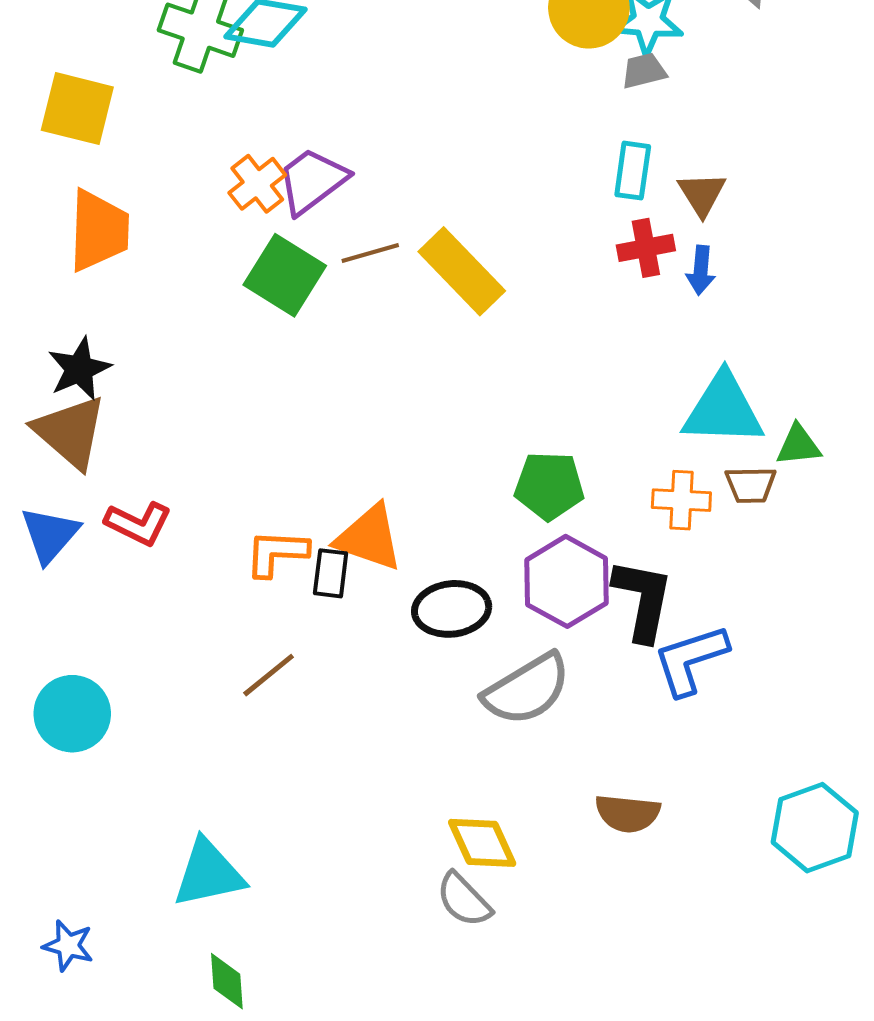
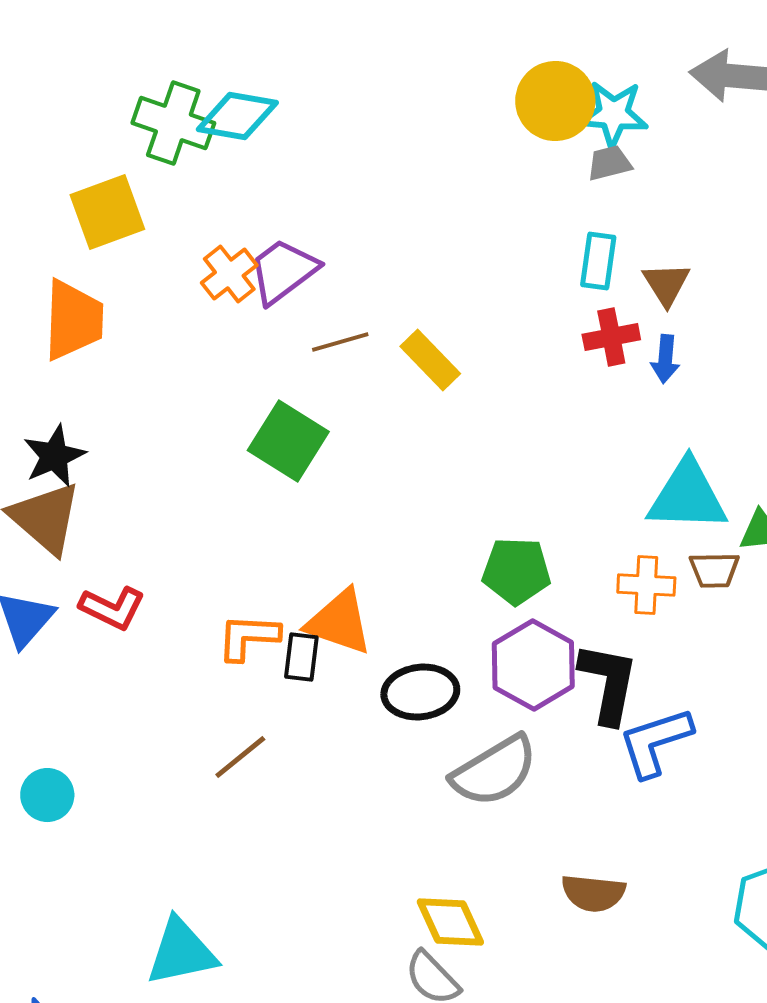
yellow square: (77, 109) -> (107, 212), moved, turned -34
yellow rectangle: (462, 271) -> (430, 360), size x0.7
green square: (285, 275) -> (288, 441), moved
cyan circle: (72, 714) -> (47, 795), size x0.7

